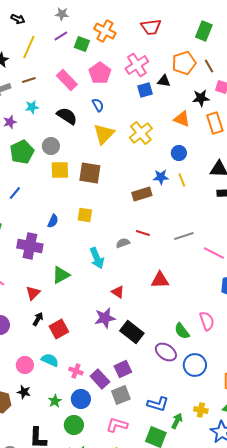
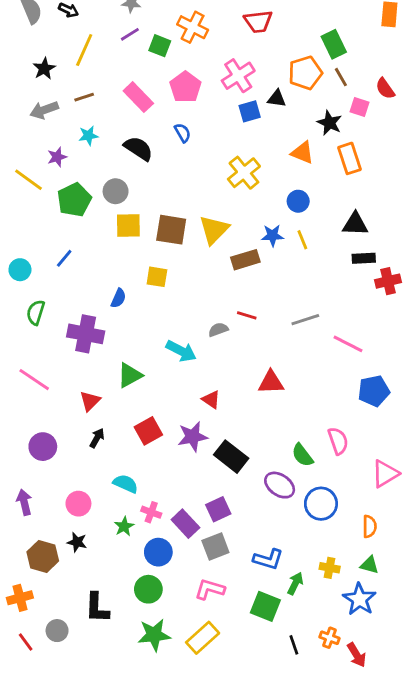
green rectangle: (204, 31) -> (334, 44), moved, turned -48
black star: (201, 98) -> (330, 123), turned 30
yellow triangle: (104, 134) -> (214, 230), moved
yellow square: (85, 215) -> (157, 277), moved
cyan arrow: (97, 258) -> (181, 351), turned -40
red square: (59, 329) -> (148, 431), moved
cyan semicircle: (50, 360) -> (126, 484), moved
green star: (55, 401) -> (124, 526), moved

